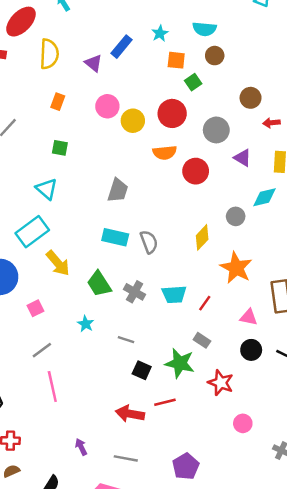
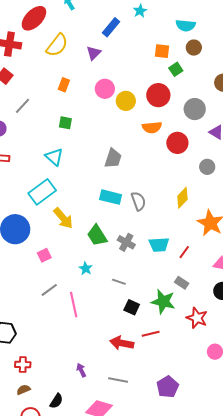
cyan star: (160, 33) -> (140, 11), moved
blue rectangle: (121, 47) -> (111, 27), moved
yellow semicircle: (49, 54) -> (57, 45), turned 35
purple triangle: (93, 63) -> (94, 53), turned 35
gray circle: (236, 216) -> (207, 167), moved
pink line: (52, 386) -> (74, 305), moved

